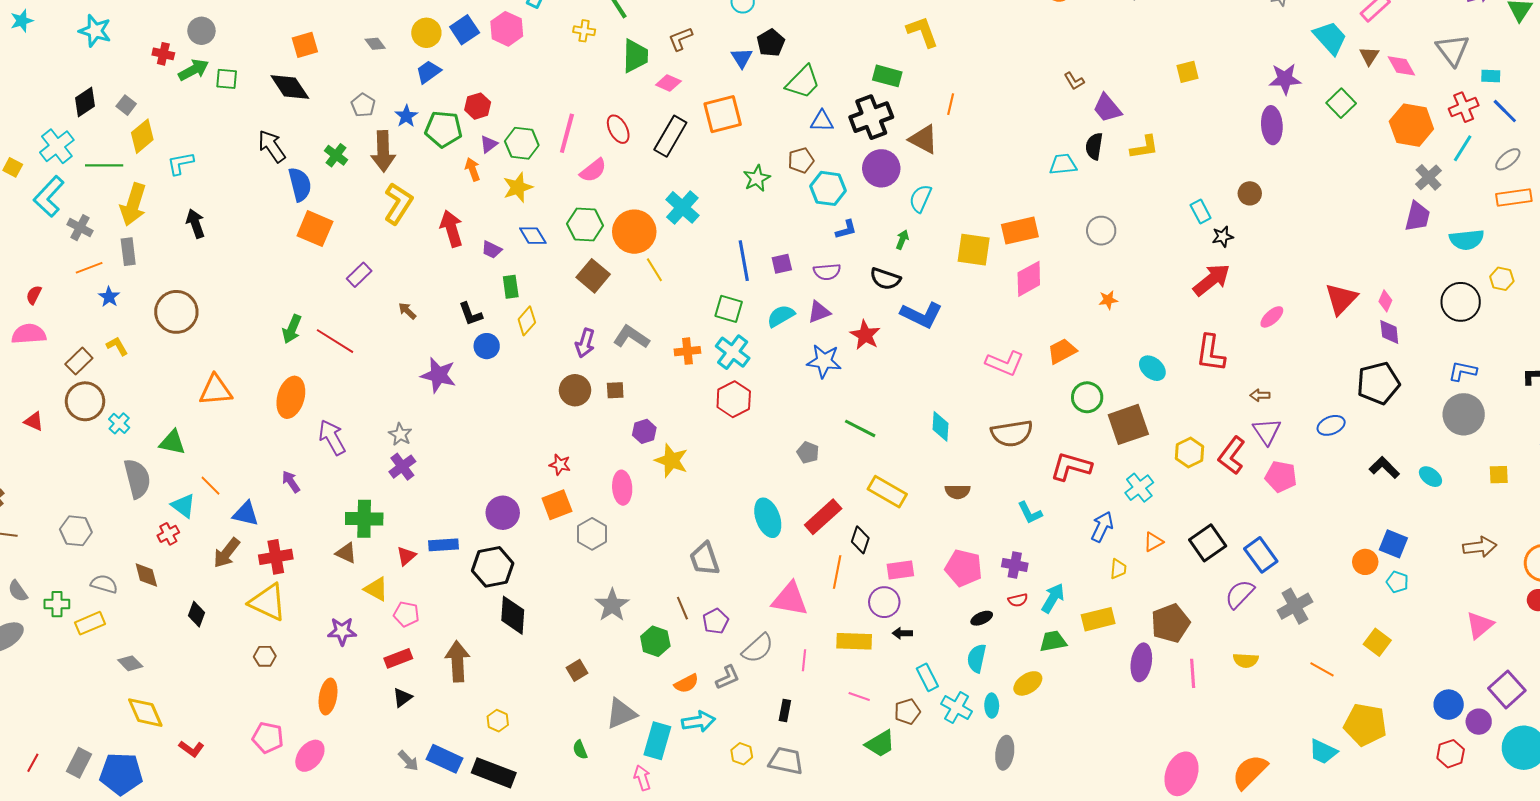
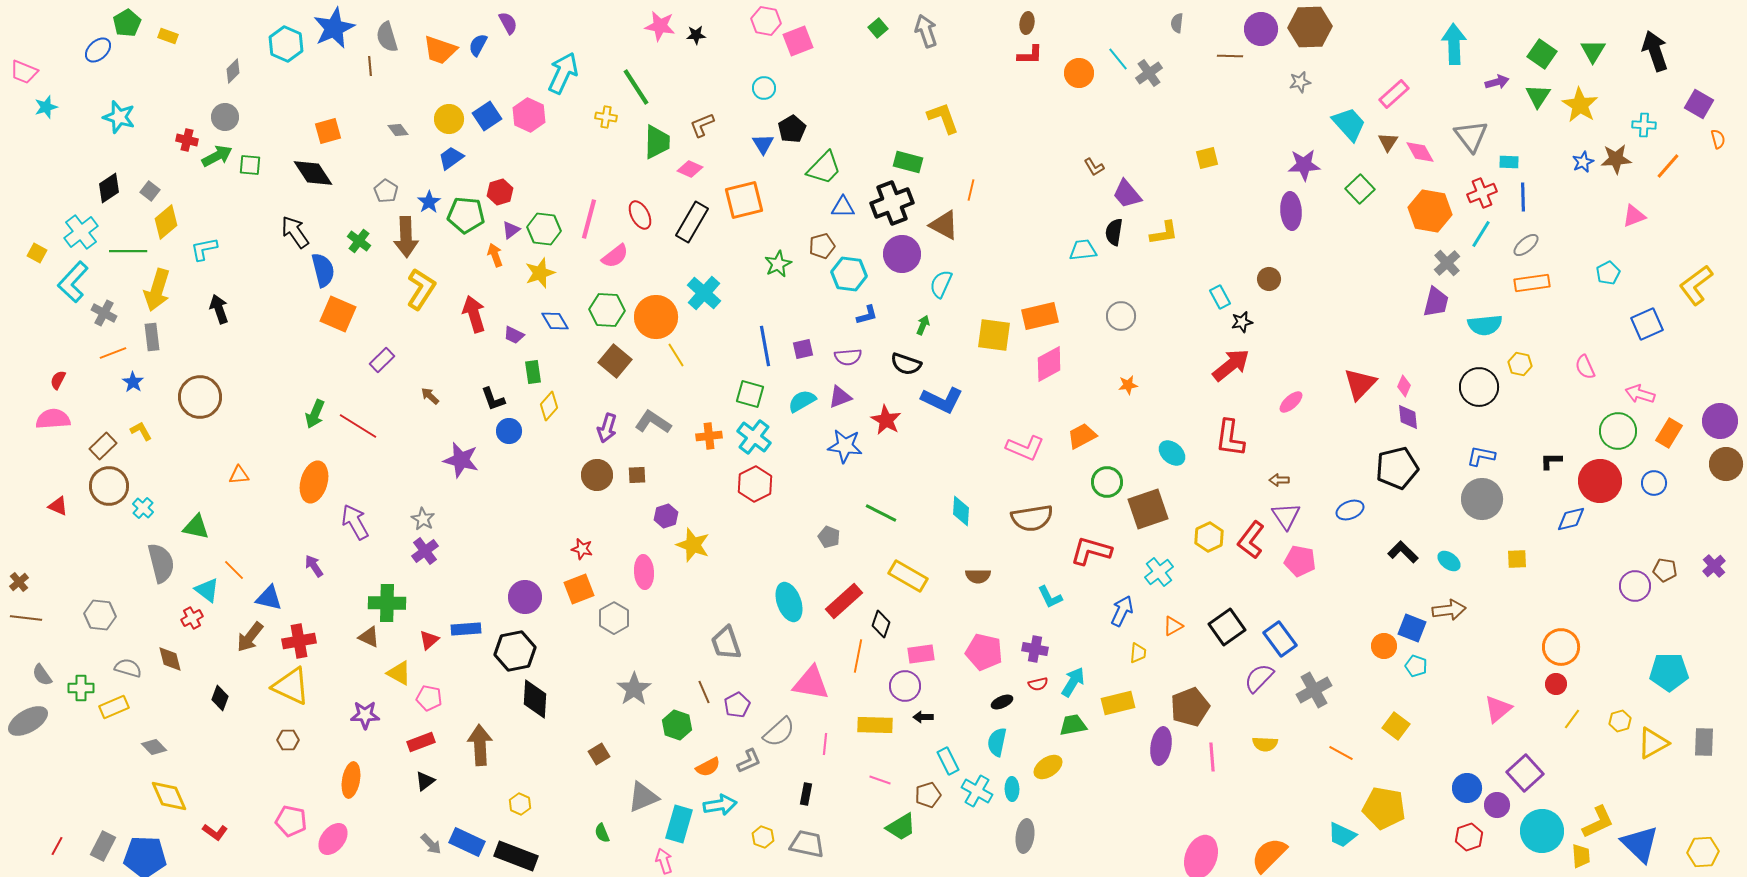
blue line: (1505, 111) -> (1523, 197), turned 44
orange triangle: (216, 390) -> (239, 475), size x0.6
brown arrow: (1480, 547) -> (1449, 610), moved

